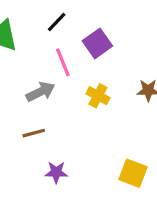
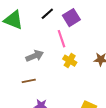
purple square: (97, 43) -> (71, 18), moved
pink line: (63, 62) -> (62, 39), moved

